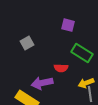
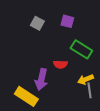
gray square: (27, 43) -> (37, 23), moved, turned -32
purple arrow: (42, 83) -> (41, 79), turned -65

